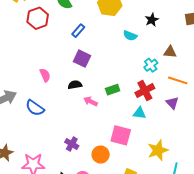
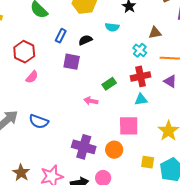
red hexagon: (38, 18) -> (24, 52), moved
pink semicircle: (45, 75) -> (32, 77), moved, turned 80
black semicircle: (75, 85) -> (85, 40), moved
red cross: (145, 91) -> (141, 76), turned 30
purple cross: (72, 144) -> (84, 147), size x1.6

